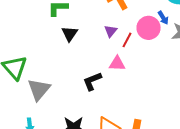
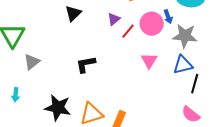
pink triangle: (117, 64) -> (149, 61), moved, turned 48
gray triangle: (39, 89) -> (32, 62), size x0.7

